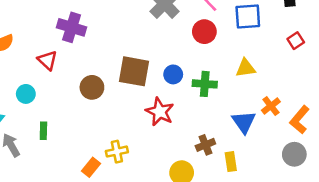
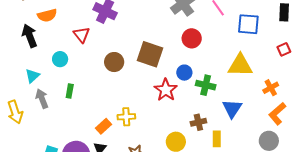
red circle: (204, 32) -> (192, 38), moved
yellow triangle: (246, 68) -> (240, 65), size x1.5
blue circle: (173, 74) -> (184, 73), moved
green cross: (205, 84) -> (206, 85), moved
orange cross: (271, 106) -> (271, 88), moved

